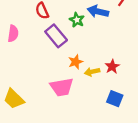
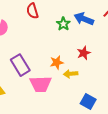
purple rectangle: (56, 36) -> (20, 65), moved
red star: (112, 67) -> (84, 53), moved

